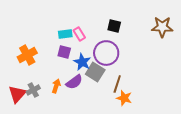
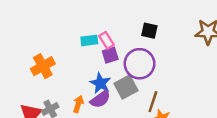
purple square: (64, 52) -> (110, 55), moved, turned -32
blue star: (82, 62) -> (100, 83), moved
gray square: (95, 72) -> (126, 87), turned 30

